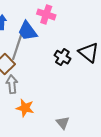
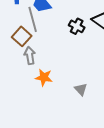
gray line: (17, 47) -> (33, 19), turned -30

